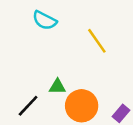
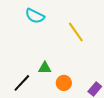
orange circle: (82, 106) -> (64, 83), size x0.6

